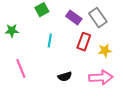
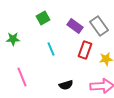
cyan line: (50, 41) -> (51, 49), turned -32

